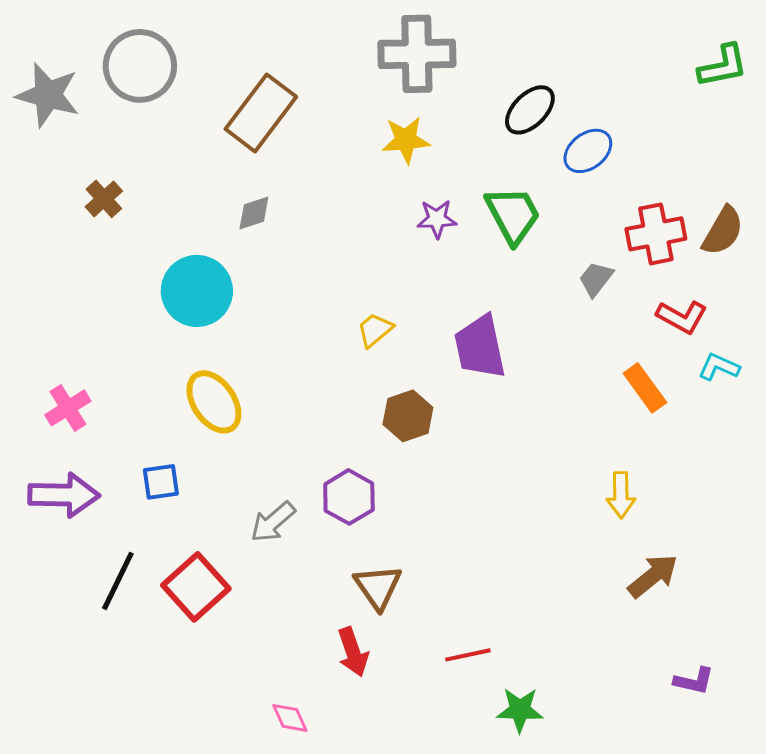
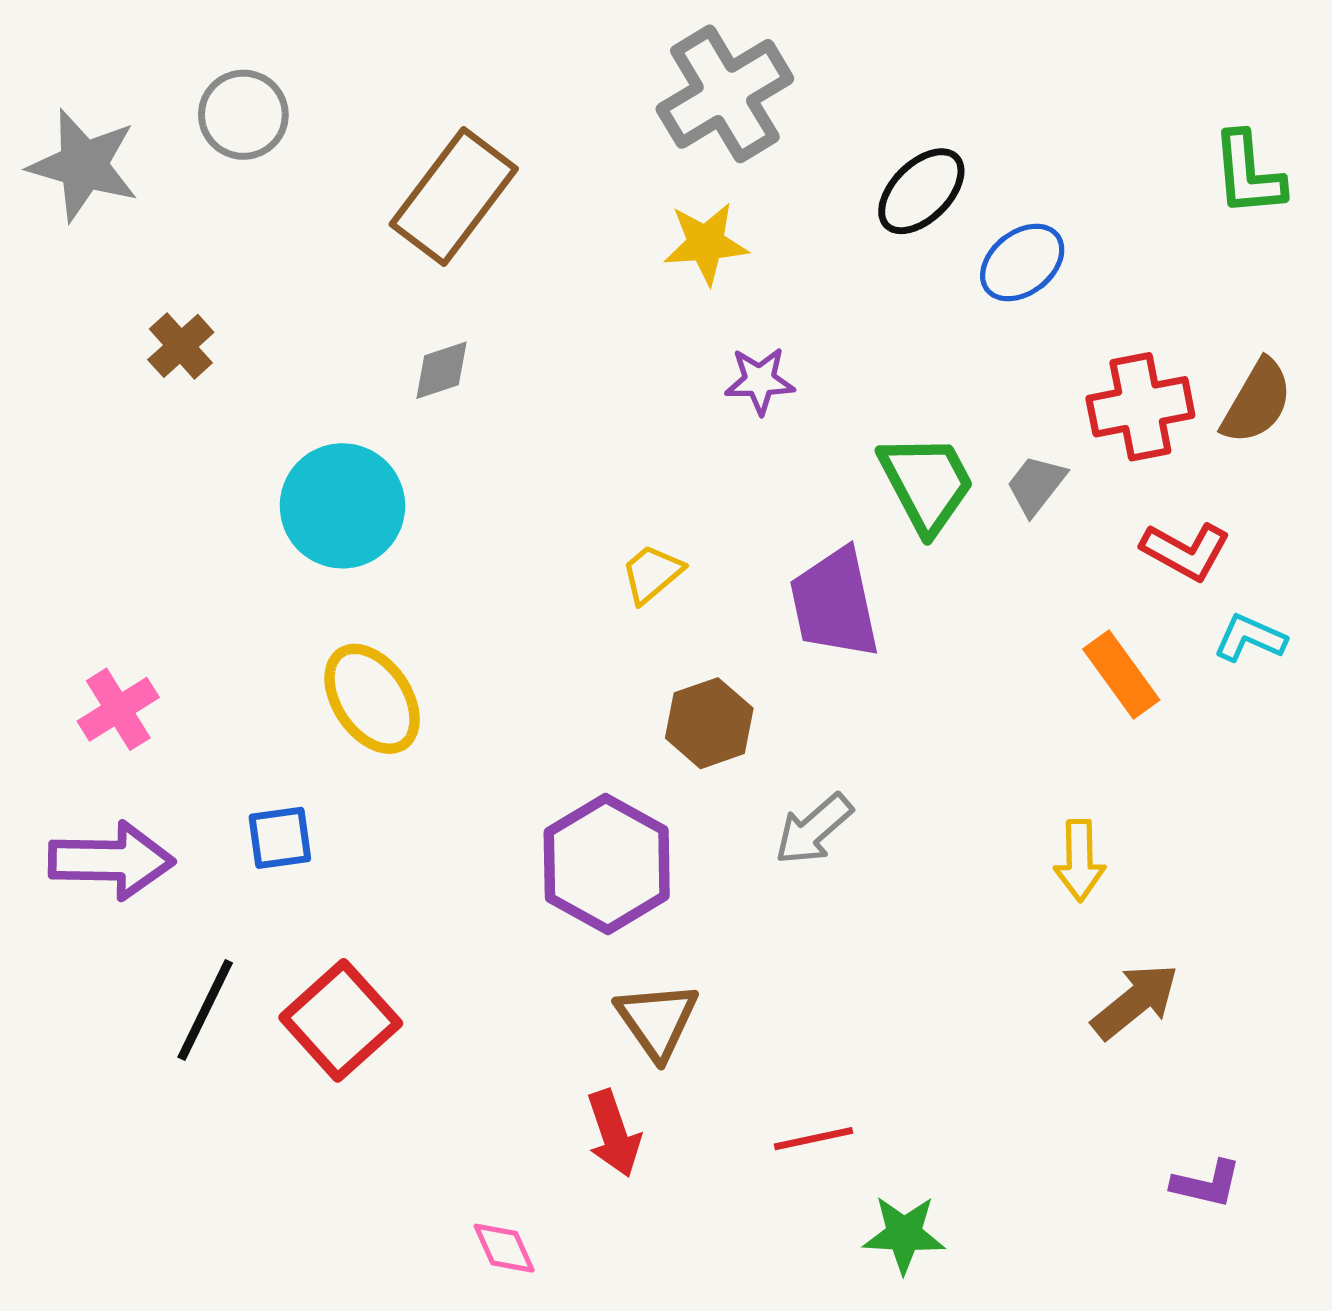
gray cross: (417, 54) -> (725, 94), turned -30
gray circle: (140, 66) -> (243, 115), size x0.7
green L-shape: (723, 66) -> (1248, 174), moved, turned 96
green trapezoid: (513, 215) -> (927, 483), moved
purple hexagon: (349, 497) -> (607, 864), size x1.4
gray arrow: (273, 522) -> (814, 829), moved

